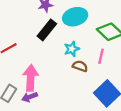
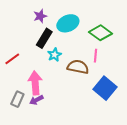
cyan star: (72, 49) -> (54, 55), moved
brown semicircle: (80, 66) -> (78, 67), size x1.5

